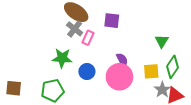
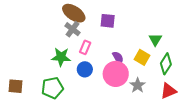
pink rectangle: (88, 38) -> (85, 47), moved
yellow square: (151, 71) -> (142, 57), moved, turned 35
gray star: (162, 90) -> (138, 85), moved

